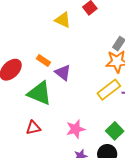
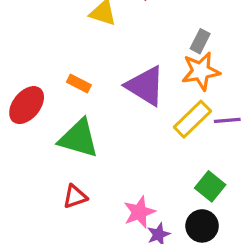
purple triangle: (63, 73) -> (145, 86), moved, size x1.5
pink star: (76, 129) -> (139, 212), moved

